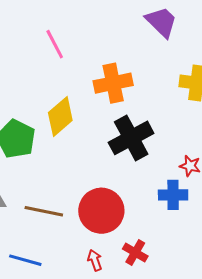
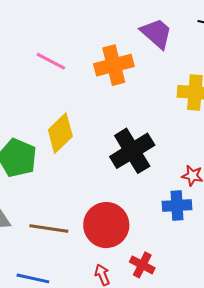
pink line: (55, 44) -> (51, 61), turned -32
orange cross: (113, 83) -> (114, 65), moved

